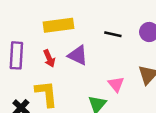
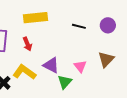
purple triangle: (78, 55) -> (51, 65), moved
yellow L-shape: (46, 94) -> (24, 72), turned -50

